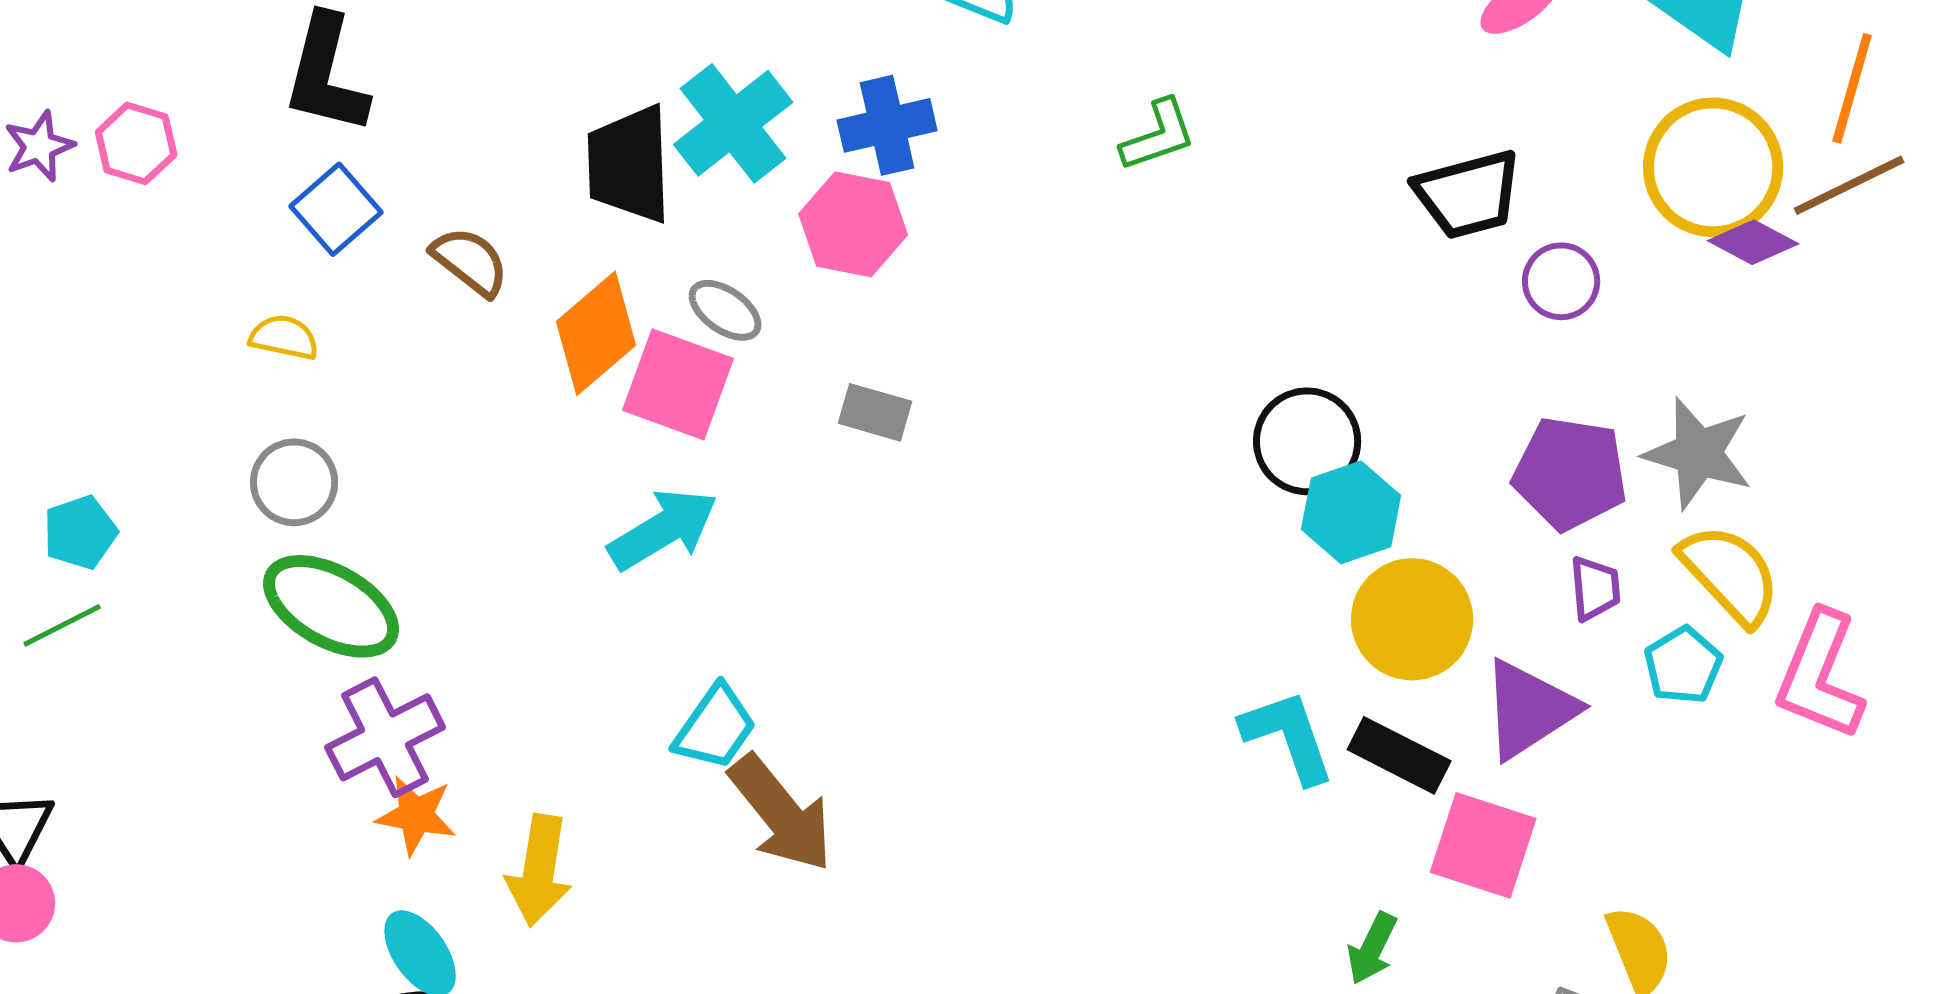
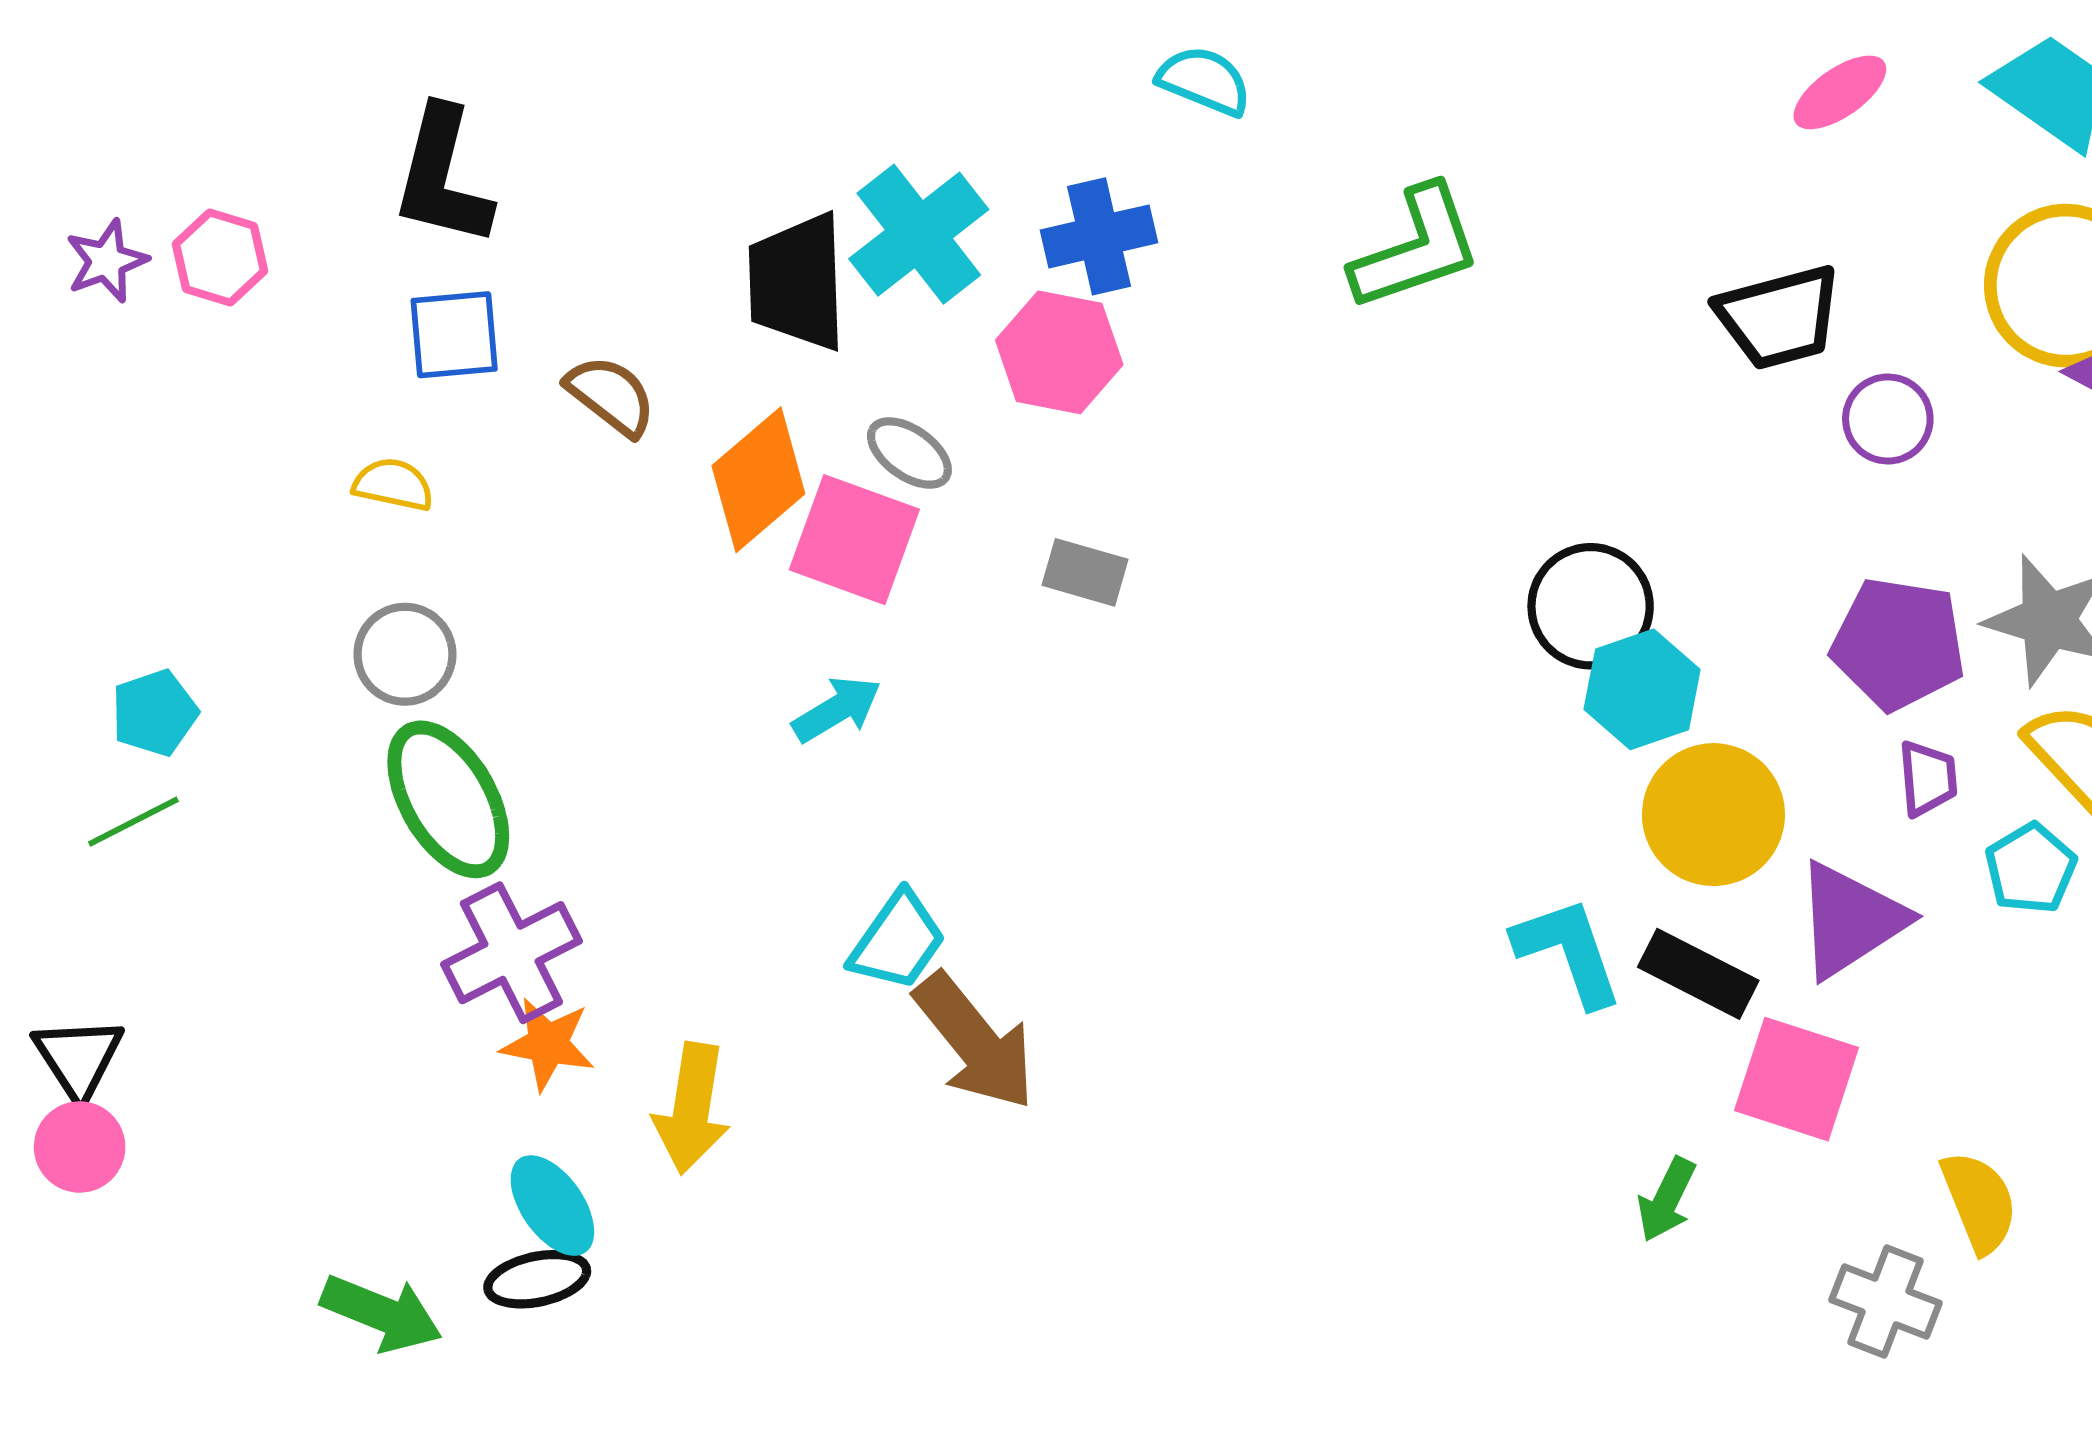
green L-shape: (1158, 135) -> (1416, 248), size x1.5
blue square: (336, 209) -> (454, 335), turned 36
cyan arrow: (663, 529) -> (837, 709), size x0.7
green ellipse: (331, 606) -> (448, 799), turned 31

